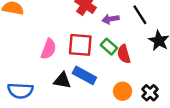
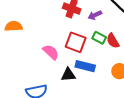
red square: (80, 45) -> (76, 42), turned 30
pink semicircle: (49, 49) -> (51, 52), turned -54

